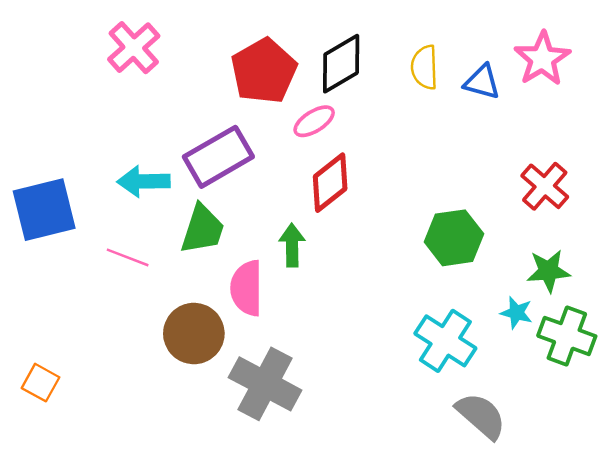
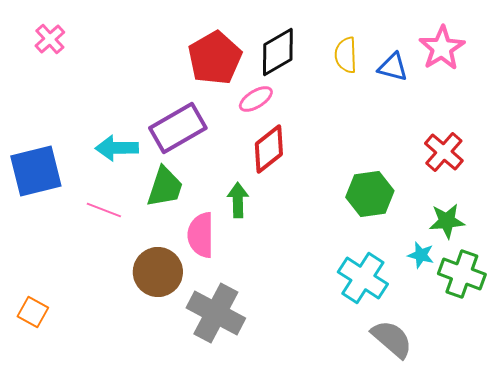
pink cross: (134, 48) -> (50, 39), moved, size x0.7

